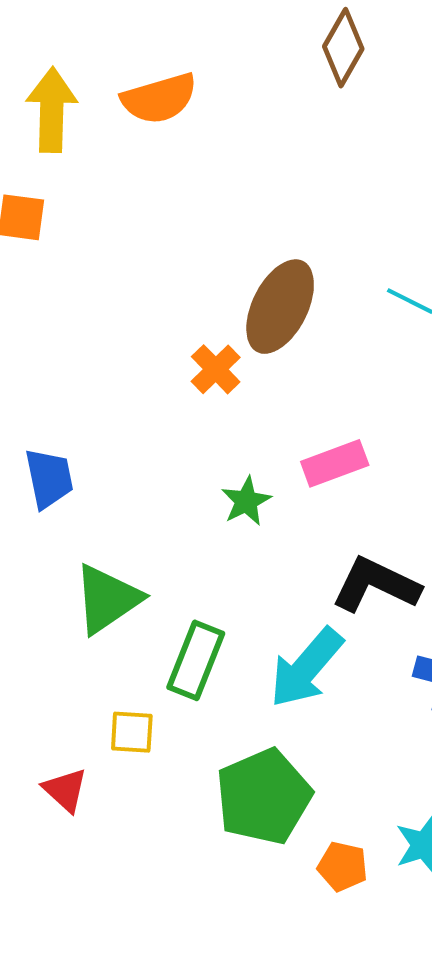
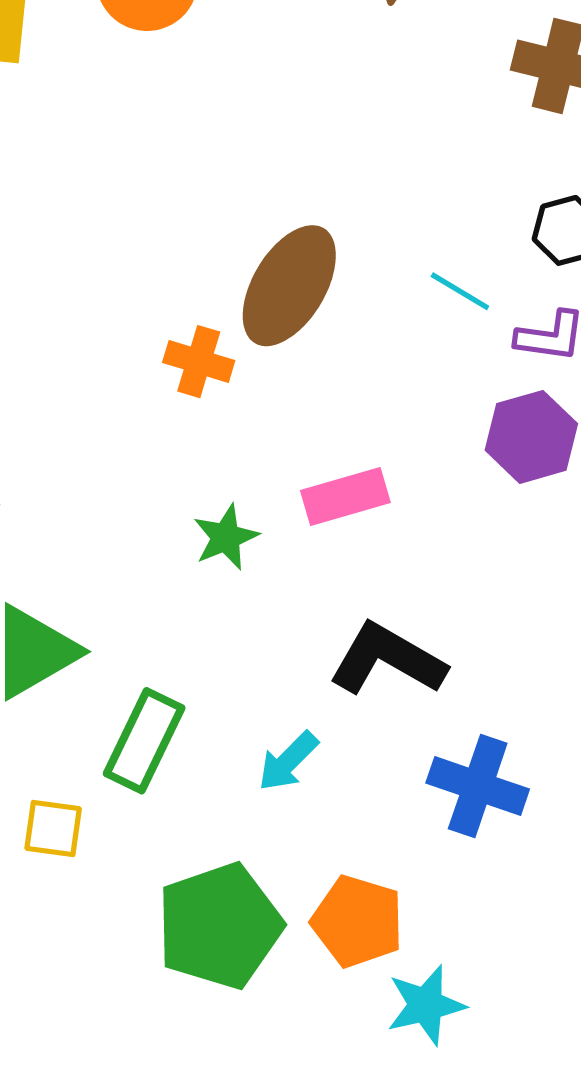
orange cross: (216, 369) -> (199, 362), turned -33
cyan arrow: (306, 668) -> (288, 761), size x0.6
orange pentagon: (343, 866) -> (358, 921), moved, size x1.4

